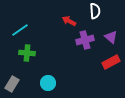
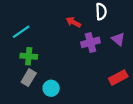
red rectangle: (111, 62) -> (118, 78), moved
gray rectangle: (12, 84) -> (29, 78), moved

